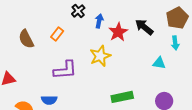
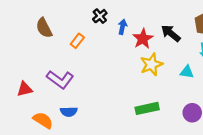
brown semicircle: (26, 39) -> (44, 28), moved
yellow star: (100, 56) -> (151, 64), moved
purple L-shape: (65, 70) -> (60, 79), moved, turned 40

